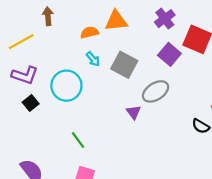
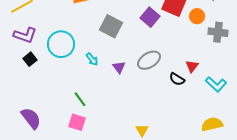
cyan arrow: (93, 59) -> (92, 59), moved
gray ellipse: (156, 91) -> (149, 60), moved
green line: (78, 140) -> (80, 99), moved

